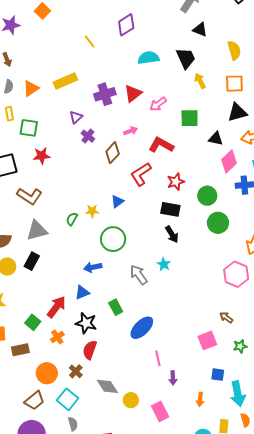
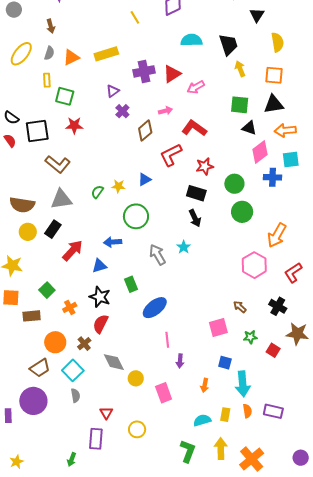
black triangle: (200, 30) -> (257, 15), moved, turned 35
green square: (190, 118) -> (240, 105), moved
red arrow: (56, 307) -> (73, 250), moved

